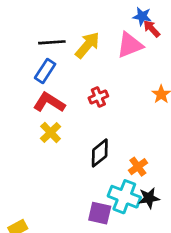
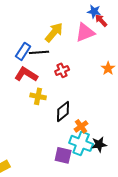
black line: (52, 42) -> (39, 52), moved
yellow cross: (51, 132) -> (38, 96), moved, turned -35
orange cross: (138, 167) -> (81, 126), moved

